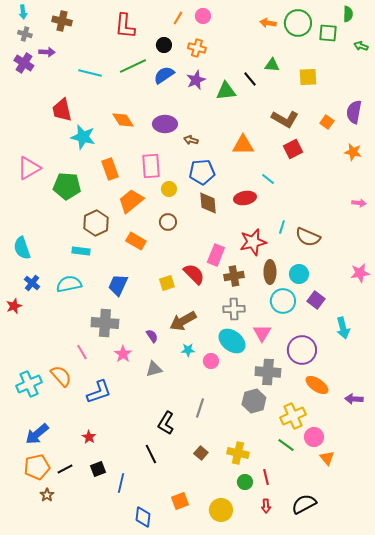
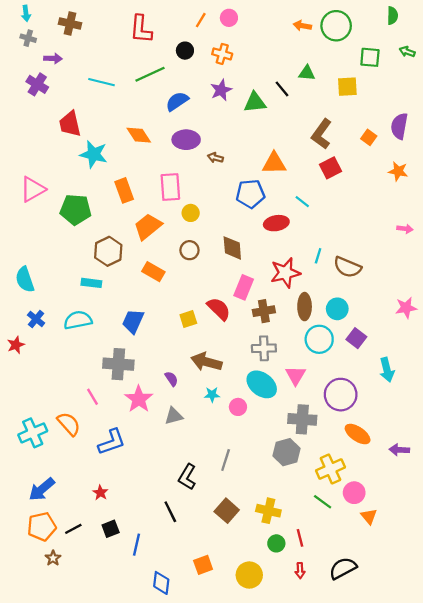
green square: (328, 33) -> (370, 57), moved
purple cross: (24, 63) -> (37, 84), moved
blue semicircle: (164, 75) -> (177, 101), moved
brown L-shape: (285, 119) -> (321, 134), turned 96
blue pentagon: (202, 172) -> (250, 194), moved
brown diamond: (208, 203) -> (232, 248), moved
brown arrow: (183, 321) -> (206, 362), turned 44
pink star: (123, 354) -> (139, 399), size x1.4
brown square: (201, 453) -> (227, 511), size x1.5

